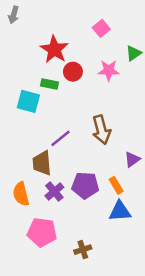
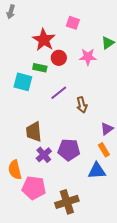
pink square: (101, 28) -> (73, 23), moved, turned -32
brown arrow: (101, 130) -> (82, 105), size x0.7
purple line: (61, 138) -> (59, 93), moved
orange rectangle: (116, 185) -> (104, 150), moved
orange semicircle: (21, 194) -> (15, 170), moved
brown cross: (83, 250) -> (67, 202), size x1.6

